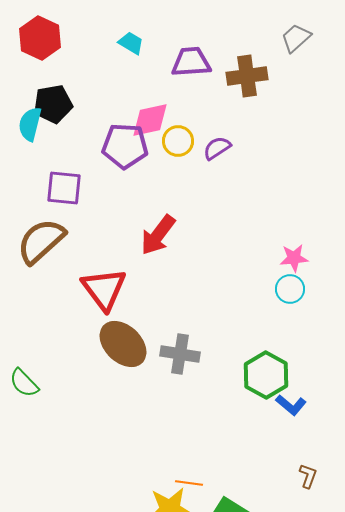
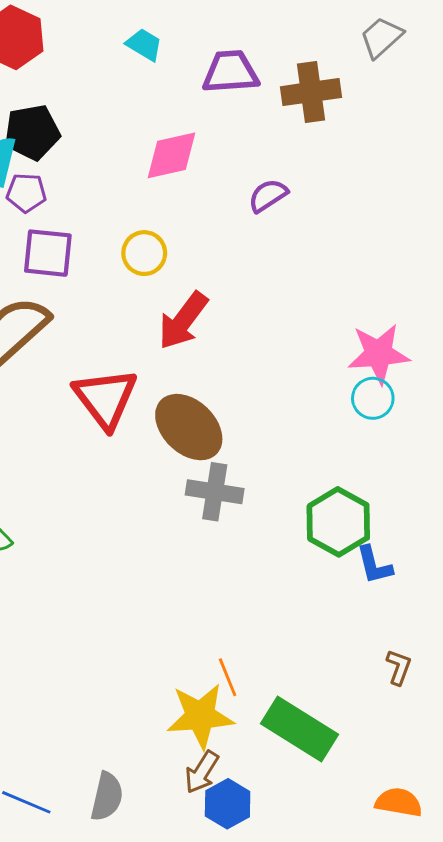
yellow circle: (178, 141) -> (144, 253), moved
purple pentagon: (125, 146) -> (26, 193), moved, size x0.6
pink star: (294, 258) -> (379, 354), size x1.5
brown ellipse: (123, 344) -> (189, 427), moved
blue L-shape: (291, 405) -> (374, 565), turned 36
orange line: (189, 483) -> (228, 677), turned 60

